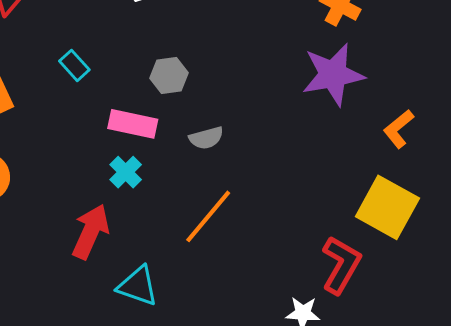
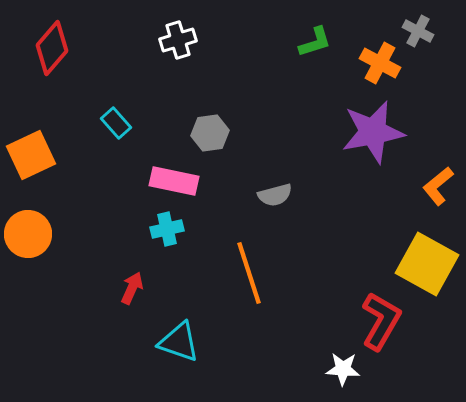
gray semicircle: (206, 138) -> (275, 195), moved
cyan cross: (126, 172) -> (167, 229), turned 32
orange line: (208, 216) -> (249, 273), turned -58
red arrow: (90, 232) -> (132, 288), size x0.6

